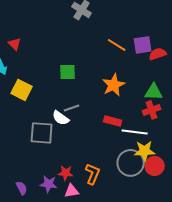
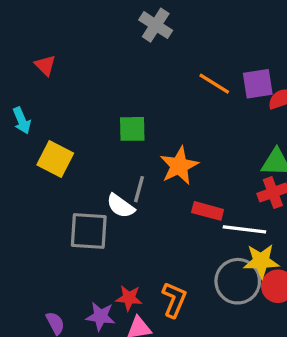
red triangle: (15, 44) -> (45, 65), moved
orange star: (114, 85) -> (179, 166), moved
gray line: (72, 108) -> (139, 189), turned -56

